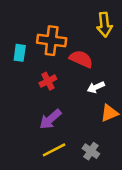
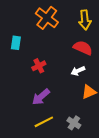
orange cross: (52, 41) -> (47, 18), moved, turned 30
red semicircle: (81, 59) -> (83, 48), moved

